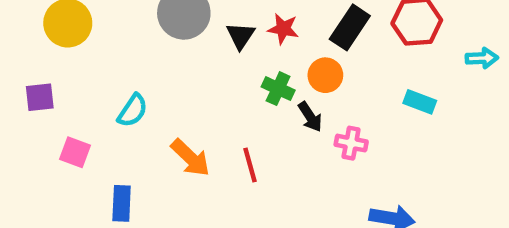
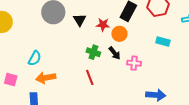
red star: (283, 29) -> (103, 25), moved
green cross: (278, 89) -> (93, 52), moved
orange arrow: (190, 158) -> (46, 78), moved, turned 132

